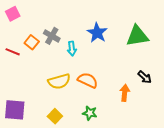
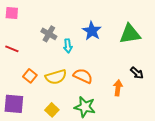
pink square: (13, 14) -> (12, 13), turned 32
orange square: (32, 42) -> (30, 76), moved
green star: (90, 113) -> (85, 107), size x1.5

